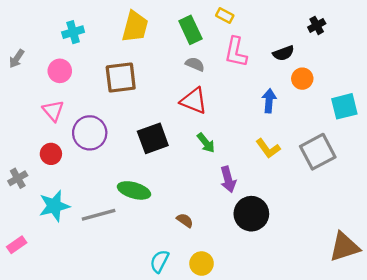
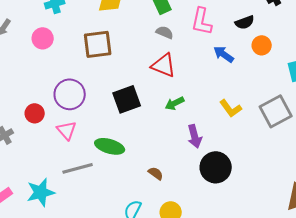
blue arrow: (269, 101) -> (224, 54), moved, turned -60
pink triangle: (53, 111) -> (67, 130), moved
green arrow: (206, 143) -> (175, 103), turned 102
cyan star: (54, 206) -> (41, 192), moved

